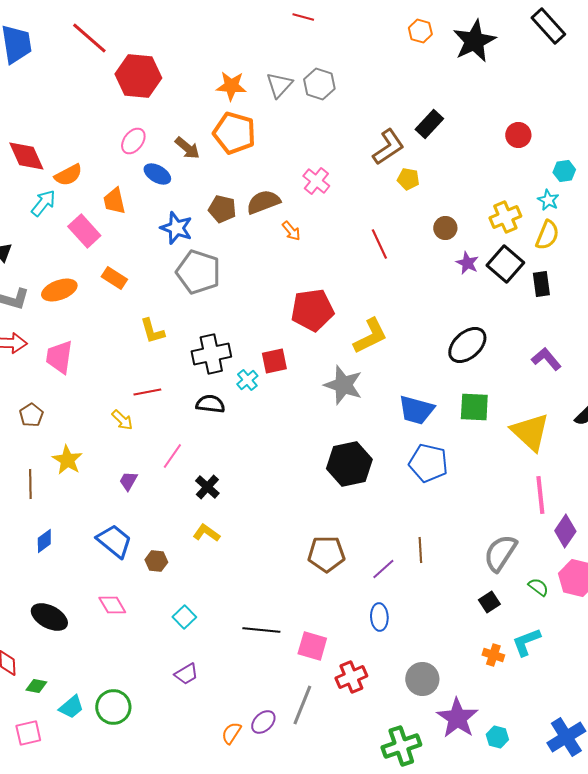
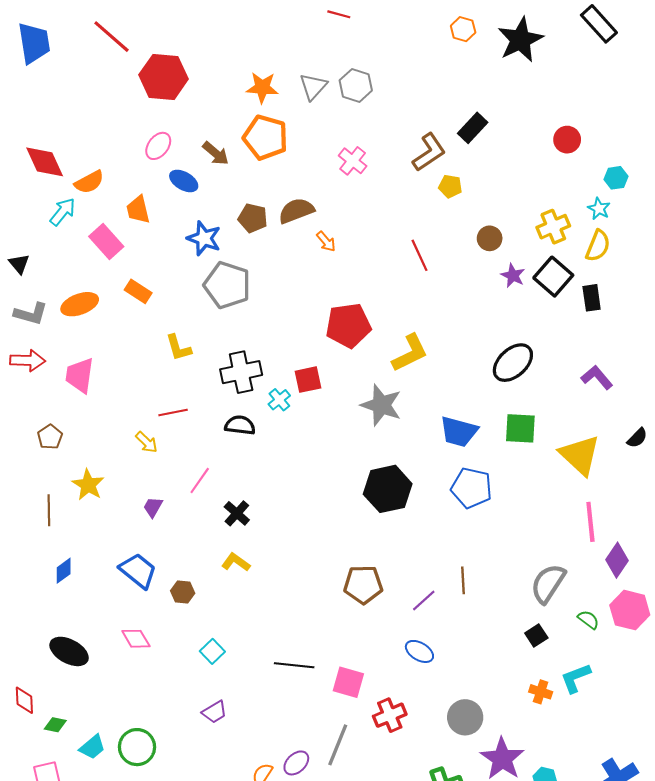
pink cross: (316, 181) -> (353, 161), moved
blue ellipse: (379, 617) -> (419, 651), turned -56

